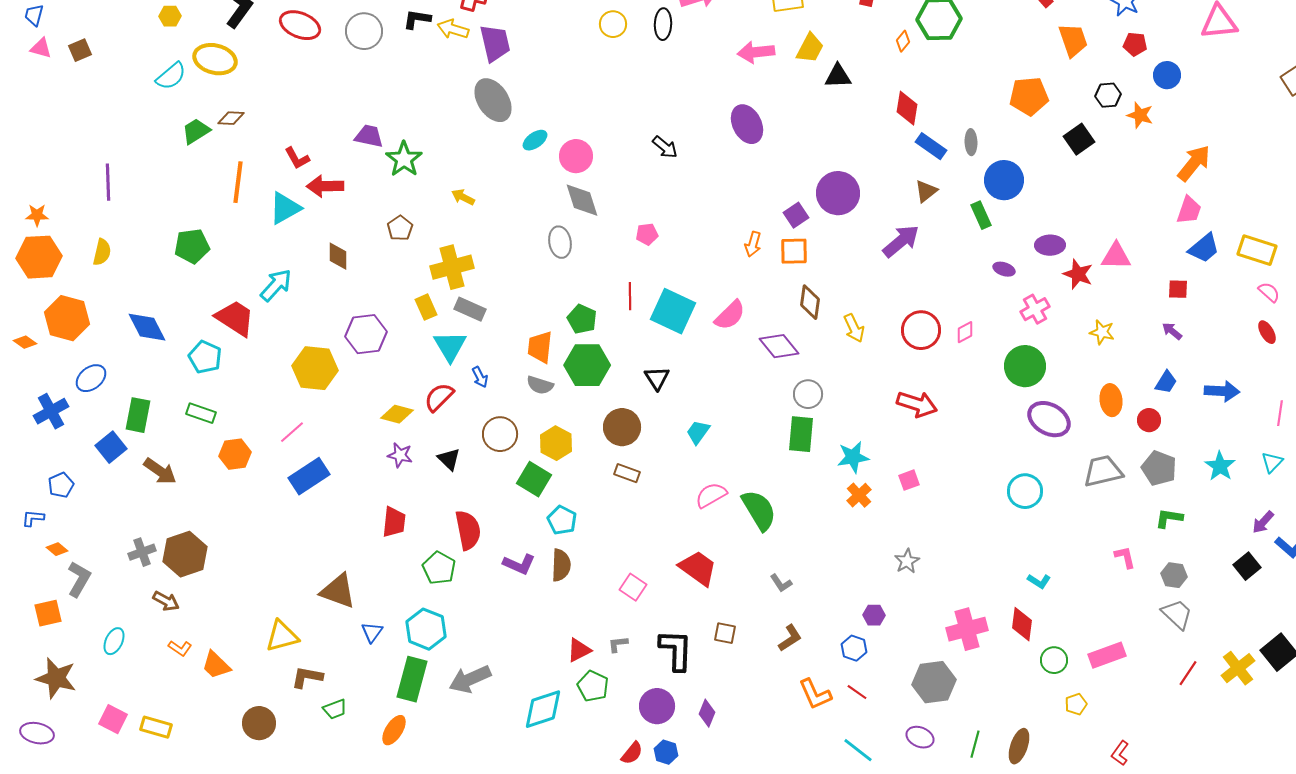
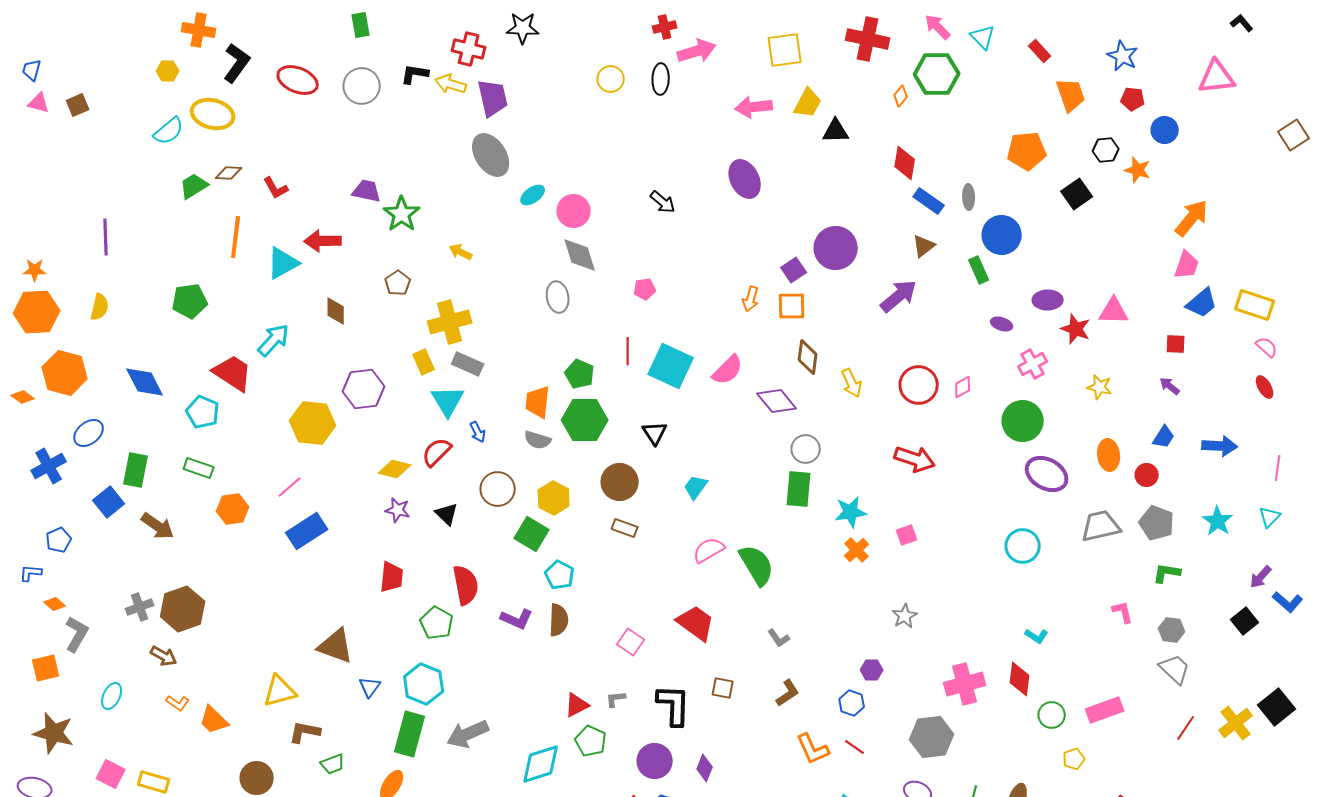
red L-shape: (297, 158) -> (276, 188), moved

